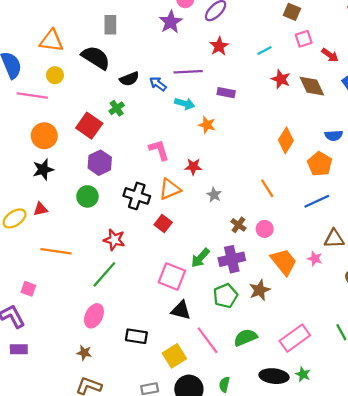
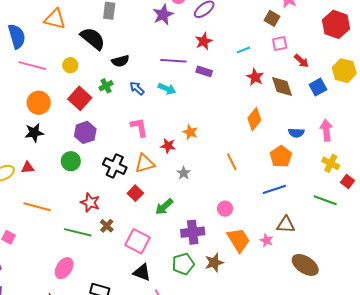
yellow circle: (55, 75) -> (70, 65), moved
blue arrow: (158, 84) -> (137, 88), moved
purple rectangle: (226, 93) -> (204, 71), moved
orange star: (207, 125) -> (190, 132), moved
orange diamond: (286, 140) -> (254, 119), moved
orange line: (267, 188) -> (232, 162), moved
brown cross: (238, 225) -> (107, 226), moved
green arrow: (200, 258) -> (164, 207), moved
green line: (104, 274) -> (78, 232), turned 56

